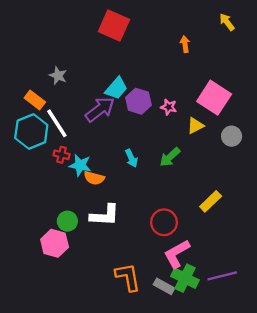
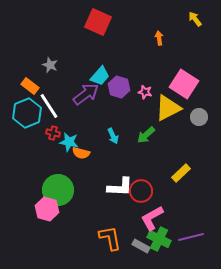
yellow triangle: (195, 126) -> (168, 108), size x1.8
white L-shape: (105, 215) -> (120, 187), moved
green circle: (67, 221) -> (58, 190), size x1.8

